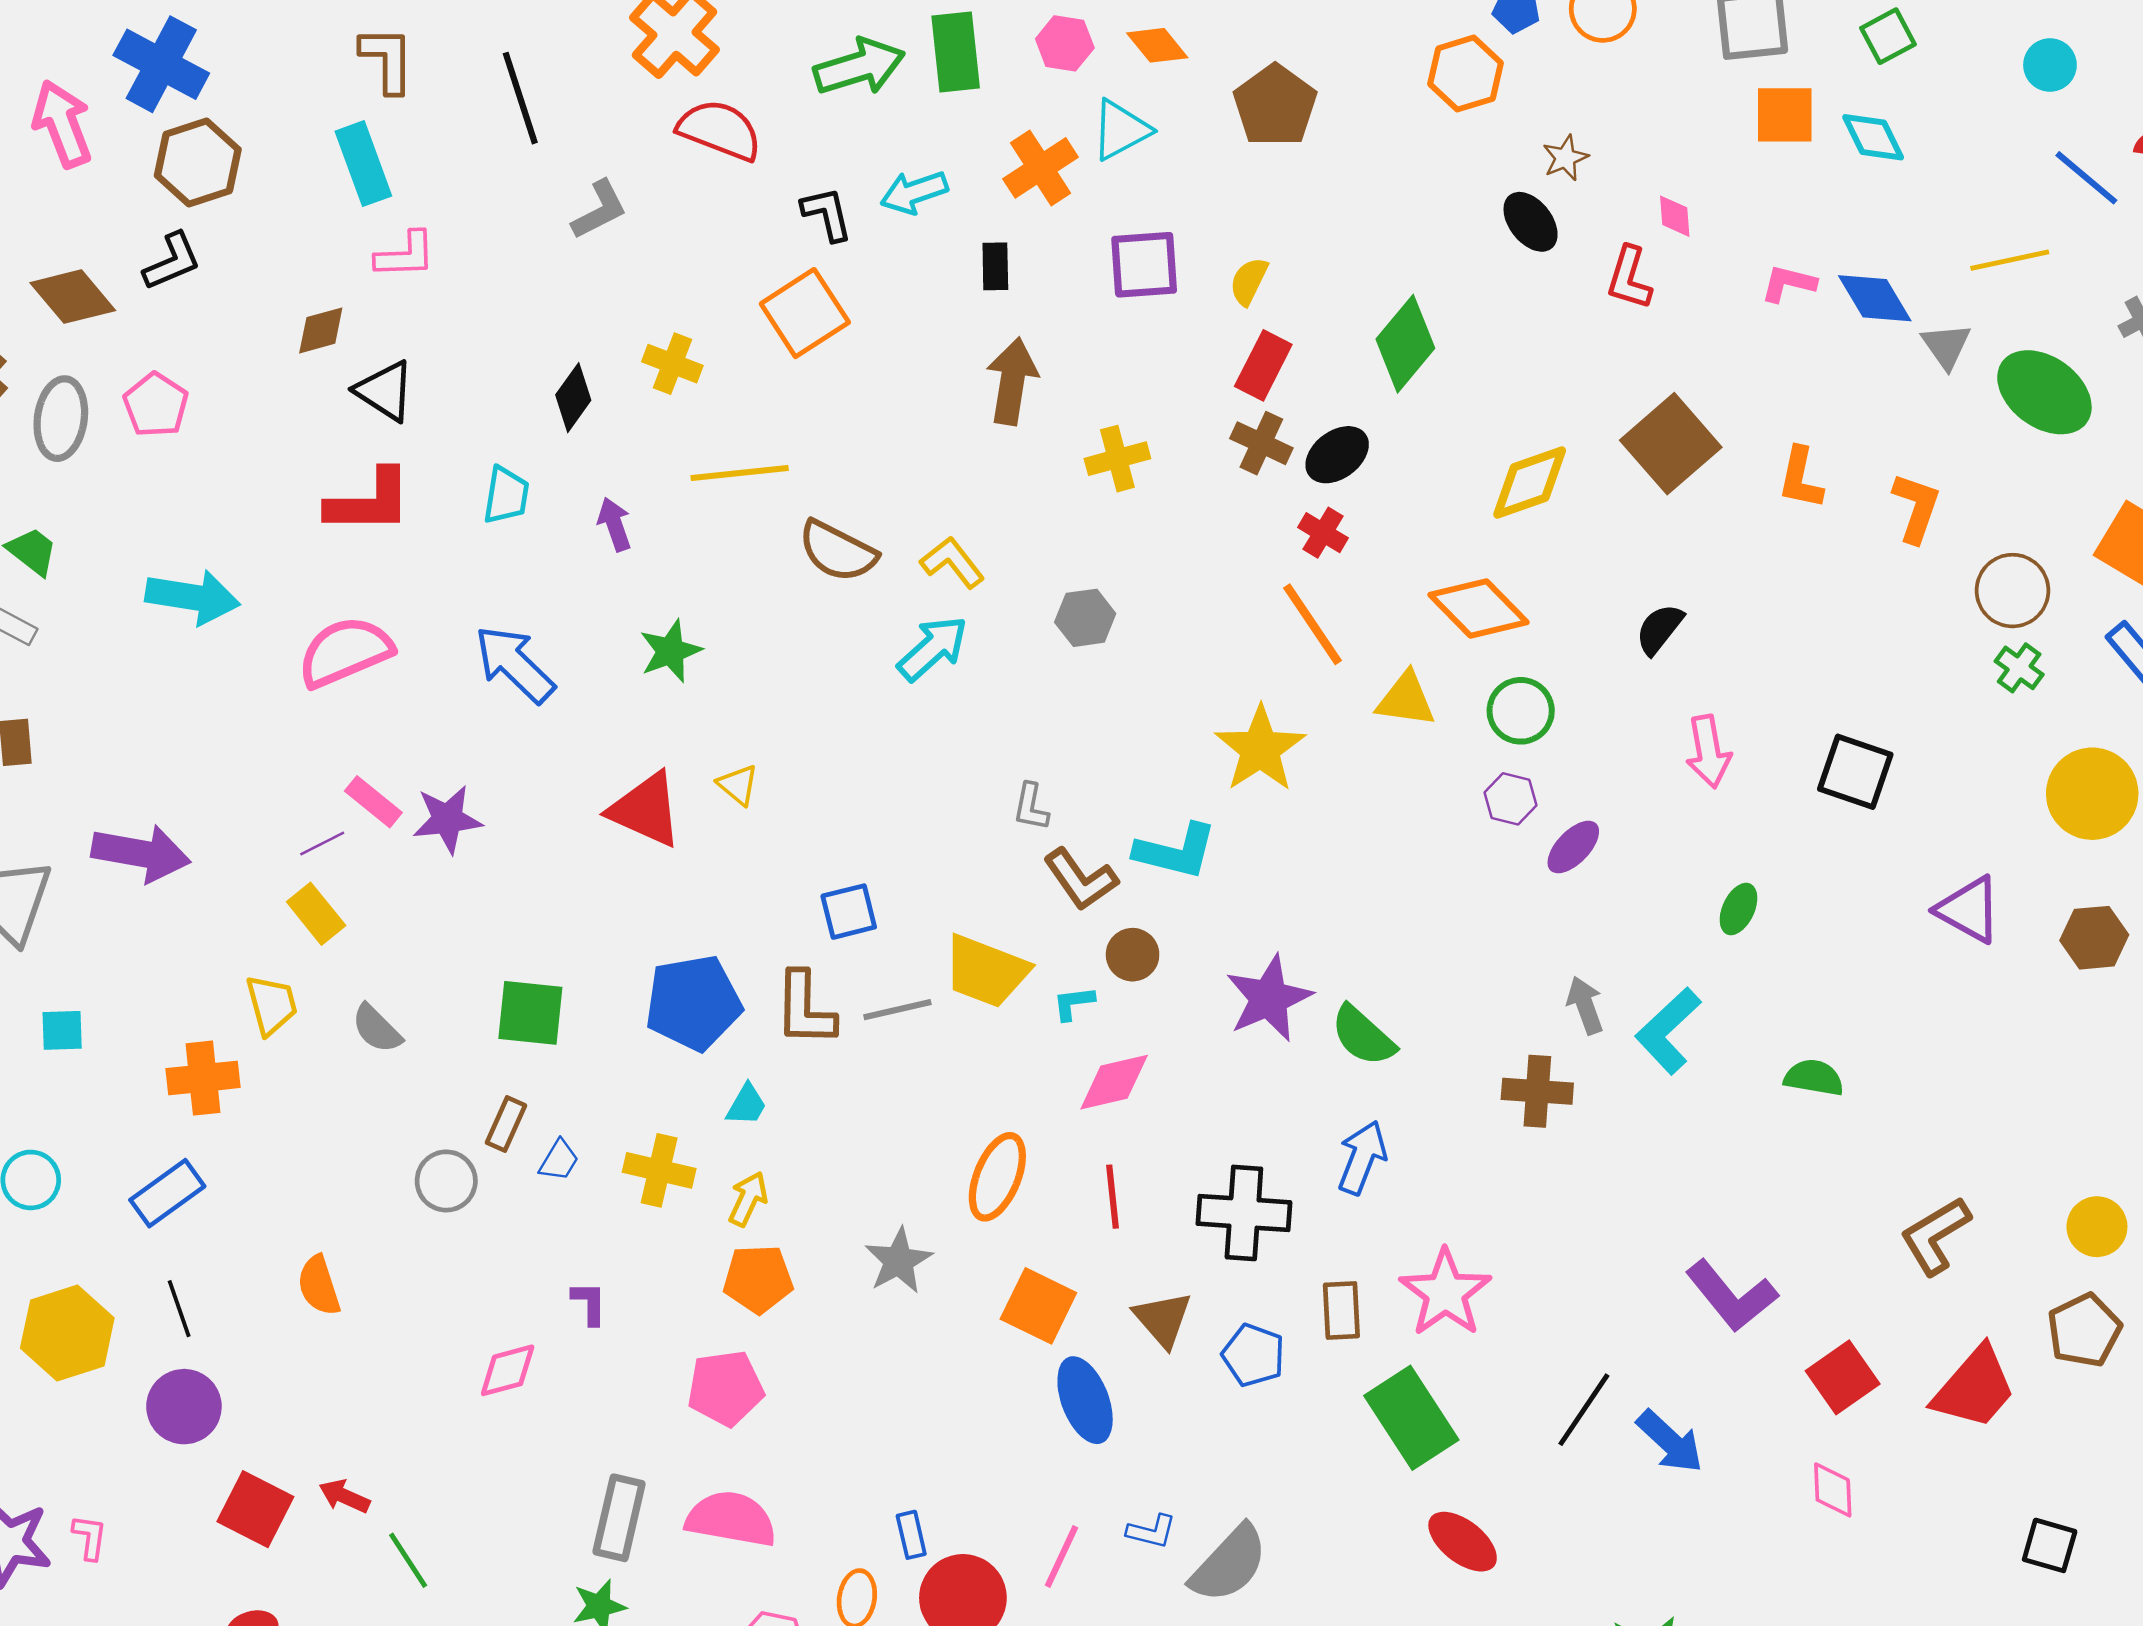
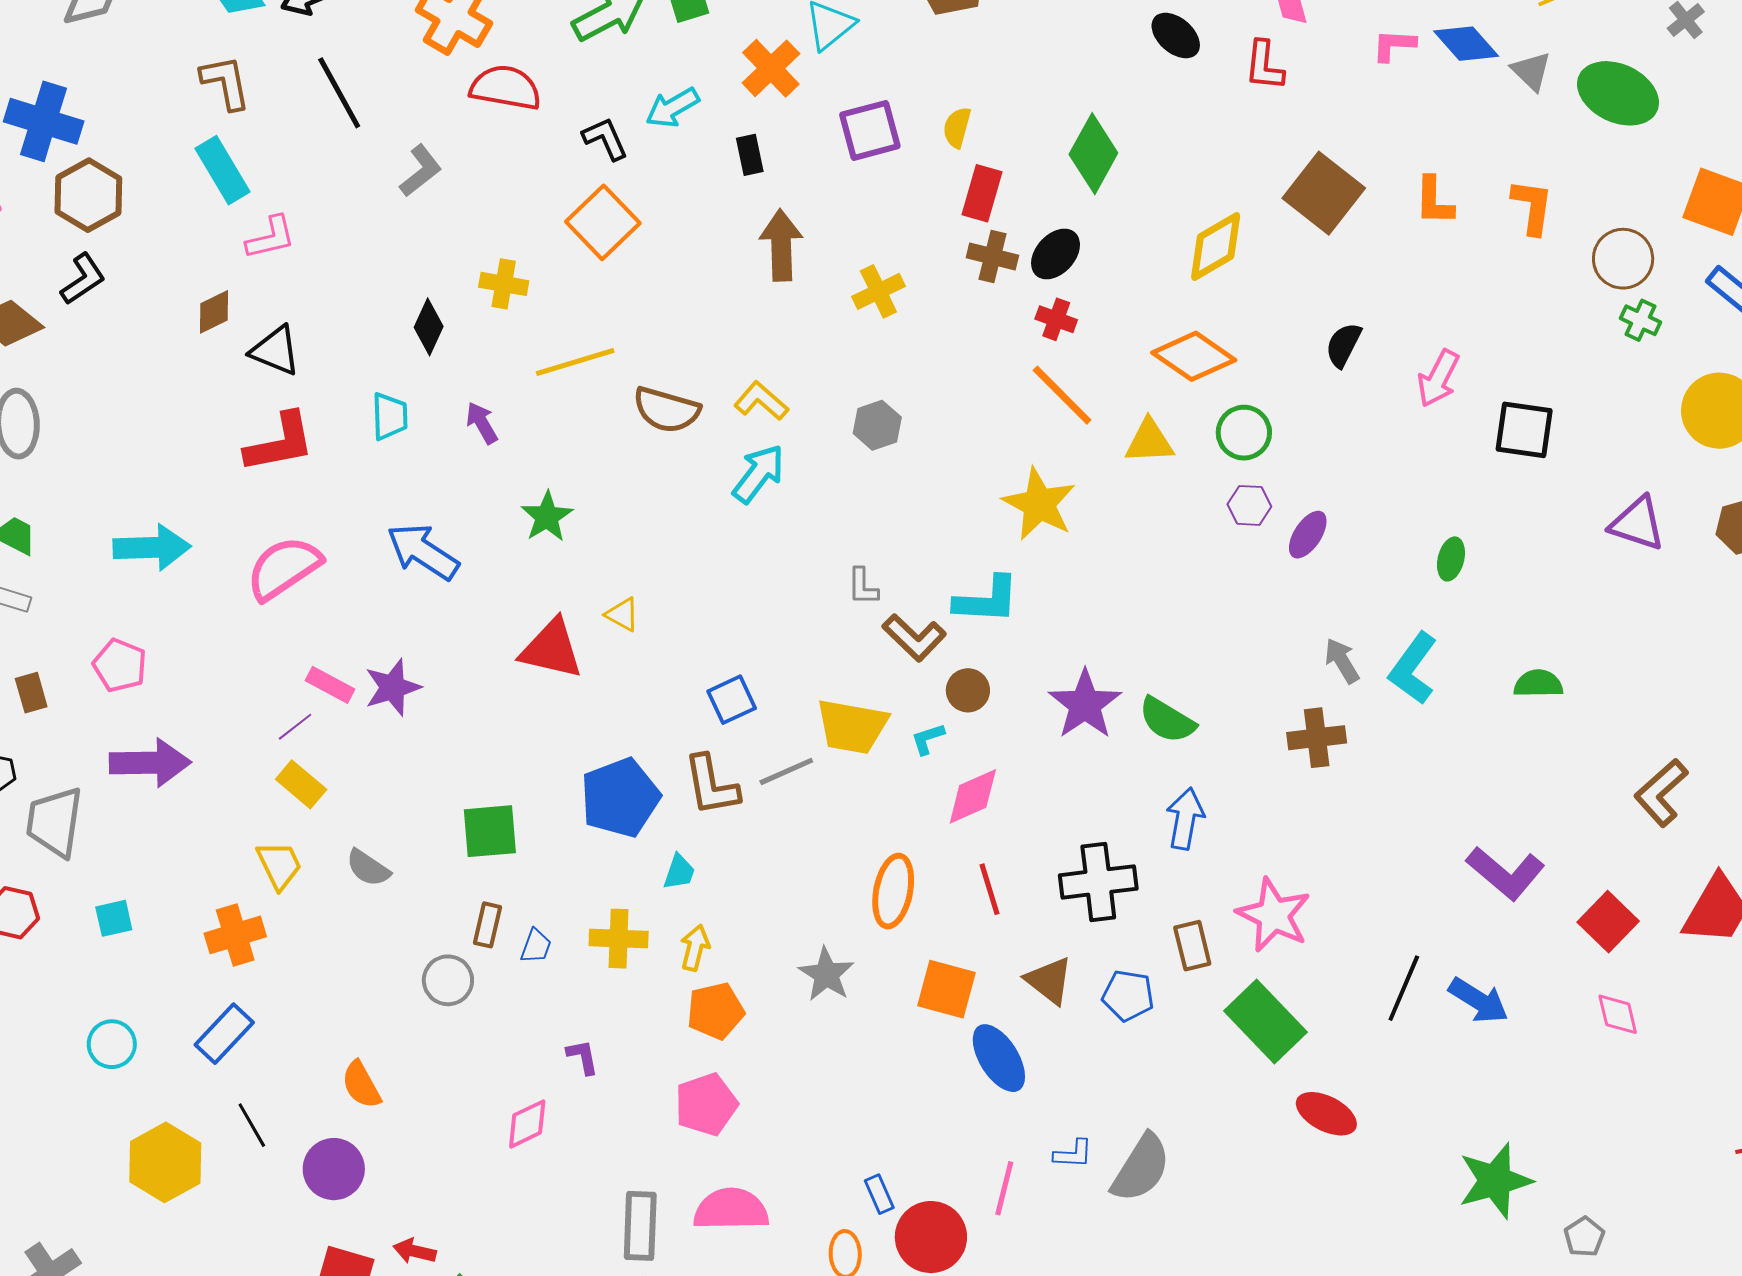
pink pentagon: (156, 405) -> (120, 665), moved
pink arrow: (1708, 752) -> (1438, 378), moved, turned 48
purple circle: (184, 1407) -> (334, 1169), moved

